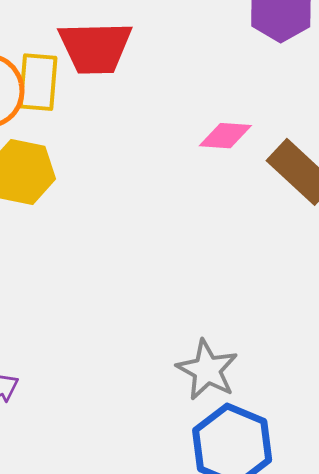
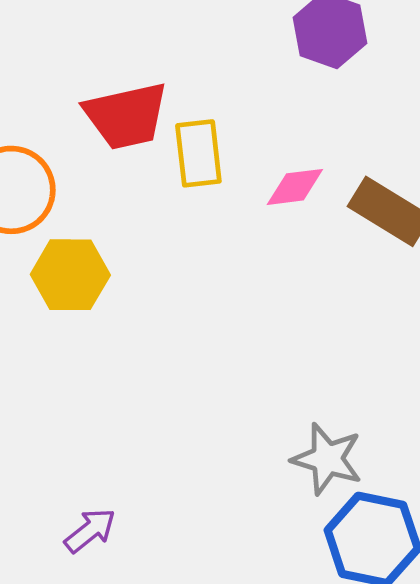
yellow rectangle: (38, 82) -> (198, 153), moved

